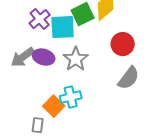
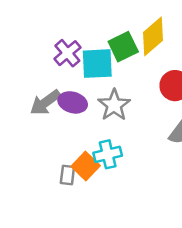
gray rectangle: (38, 125) -> (67, 175), moved

